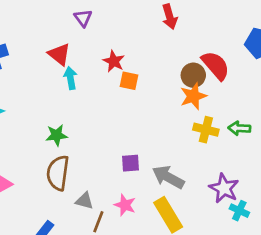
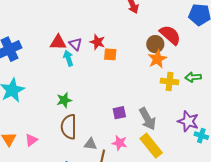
purple triangle: (83, 18) -> (76, 44), moved
red triangle: (59, 54) -> (58, 42), turned -30
gray arrow: (168, 177) -> (147, 119), turned -140

